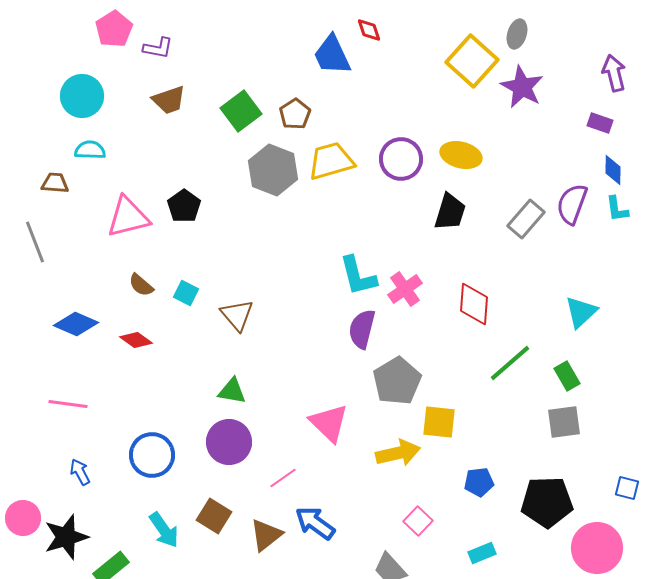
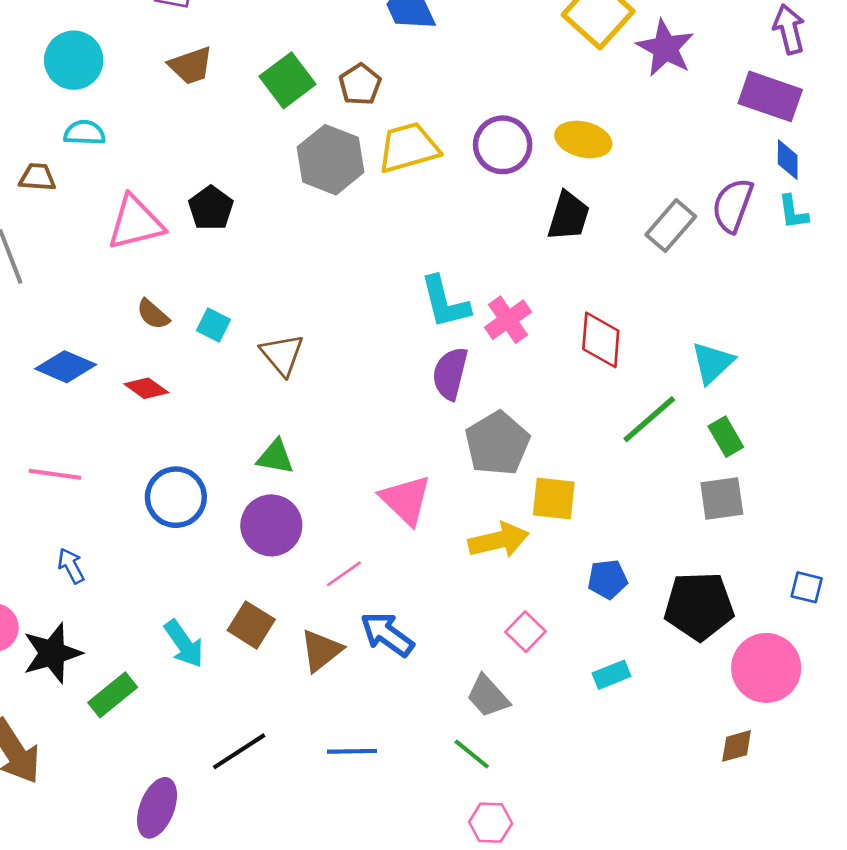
purple rectangle: (600, 123) -> (770, 96), size x1.8
cyan triangle: (581, 312) -> (712, 363), moved
blue circle: (152, 455) -> (176, 497), moved

